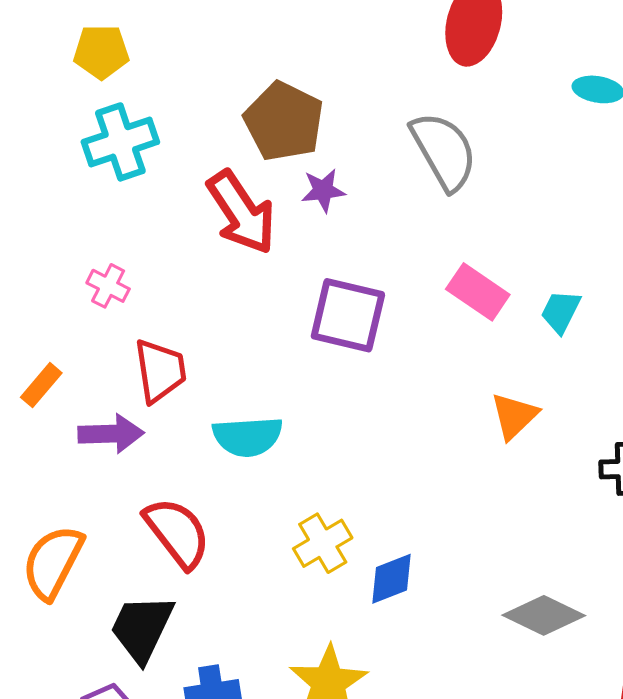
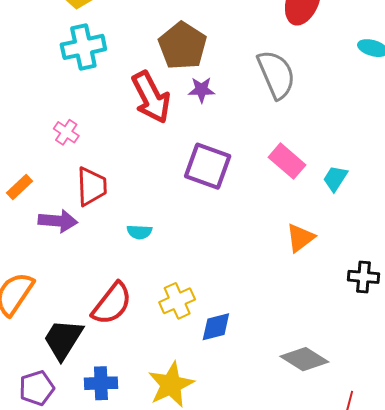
cyan semicircle: (248, 437) -> (139, 232), size x0.6
red semicircle: (177, 533) -> (112, 304), moved, turned 69

